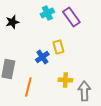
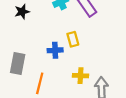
blue cross: (42, 57) -> (55, 50), turned 32

